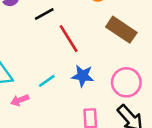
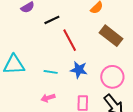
cyan line: (47, 81) -> (51, 72), turned 40
pink arrow: (20, 100) -> (48, 98), moved

